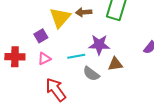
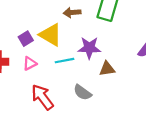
yellow triangle: (60, 18) -> (51, 35), moved, turned -40
gray semicircle: (91, 74) -> (82, 92), moved

